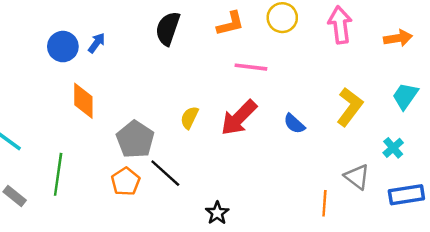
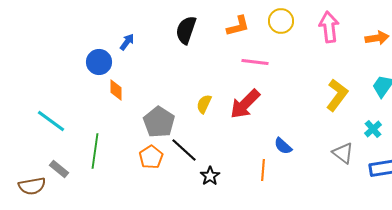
blue circle: (63, 47) -> (99, 62), moved
orange diamond: (83, 101) -> (116, 90), size x0.7
blue semicircle: (294, 124) -> (283, 146), moved
orange line: (324, 203) -> (263, 170), moved
black star: (217, 213) -> (210, 176), moved

